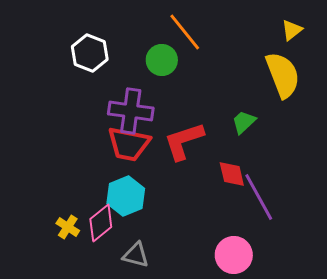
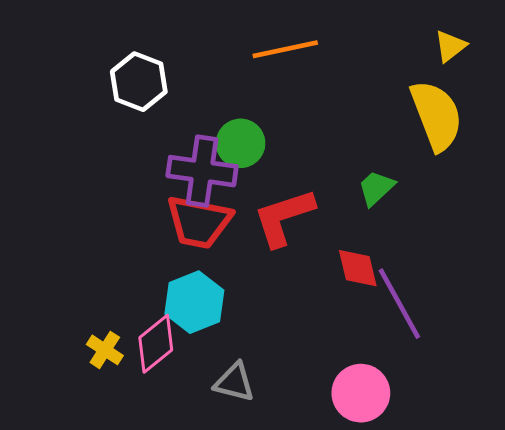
orange line: (185, 32) -> (285, 49), turned -63
green circle: (162, 60) -> (241, 143), moved
gray triangle: (136, 255) -> (234, 382), moved

